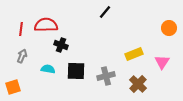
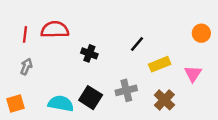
black line: (105, 12) -> (137, 44), moved
black cross: (61, 45) -> (89, 53), moved
cyan semicircle: (48, 69) -> (61, 103), moved, size x1.5
black square: (76, 71) -> (91, 98), moved, turned 30

